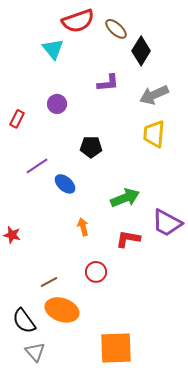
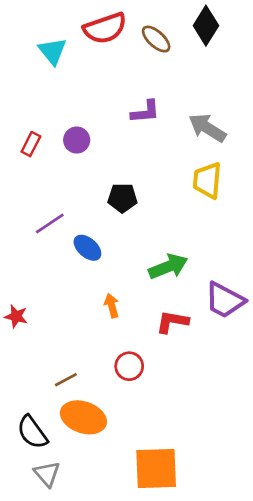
cyan triangle: (53, 49) -> (52, 51), moved
black diamond: (141, 51) -> (206, 26), moved
gray arrow: (154, 95) -> (207, 128), turned 56
red rectangle: (17, 119) -> (31, 144), moved

